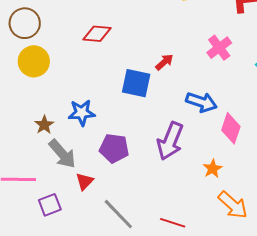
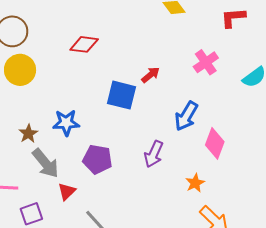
blue arrow: (201, 102) -> (186, 116), turned 100
purple arrow: (170, 141) -> (154, 154), size x0.7

